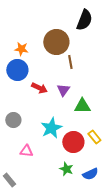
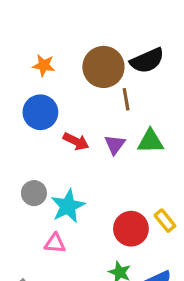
black semicircle: (84, 20) -> (147, 61), moved, turned 45
orange star: (21, 49) -> (44, 65), moved
green triangle: (82, 106) -> (150, 141), moved
cyan star: (51, 128) -> (68, 206), moved

